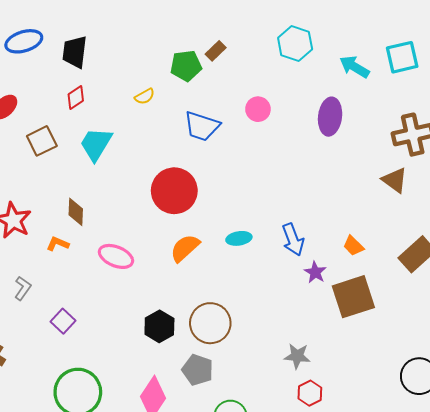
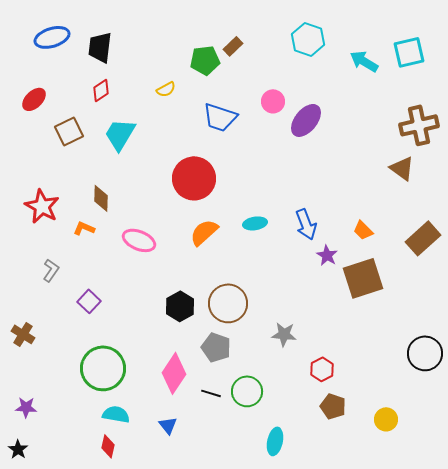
purple ellipse: (330, 117) -> (306, 120), moved, turned 32
gray star: (297, 356) -> (284, 334), moved

